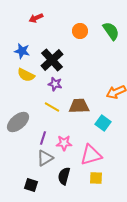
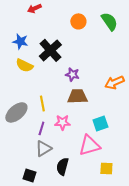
purple star: (55, 84) -> (72, 74), moved
yellow line: (52, 107) -> (42, 103), moved, turned 49
cyan square: (103, 123) -> (100, 123), moved, turned 35
pink star: (64, 143) -> (62, 122), moved
yellow square: (96, 178) -> (106, 168), moved

